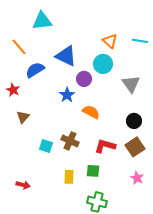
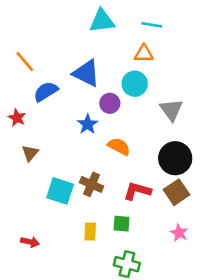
cyan triangle: (42, 21) -> (102, 21), moved
orange triangle: (110, 41) -> (144, 54), turned -42
cyan line: (140, 41) -> (152, 25), moved
black circle: (134, 121) -> (175, 158), size x1.6
cyan square: (46, 146) -> (60, 191), size x1.5

